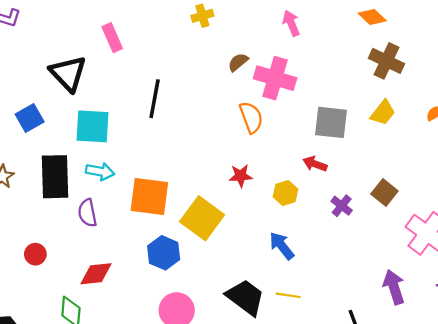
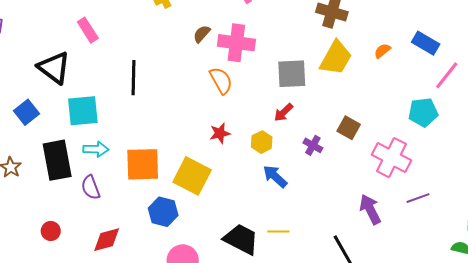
yellow trapezoid: (383, 113) -> (336, 58), size x1.5
red arrow: (315, 164) -> (283, 112), turned -55
blue arrow: (282, 246) -> (275, 176), moved

